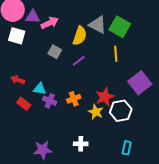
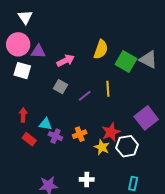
pink arrow: (50, 23) -> (66, 60), moved
gray triangle: (98, 25) -> (148, 59), moved
yellow semicircle: (80, 36) -> (101, 49), moved
yellow line: (116, 54) -> (108, 89), moved
red arrow: (18, 80) -> (23, 115), turned 72

